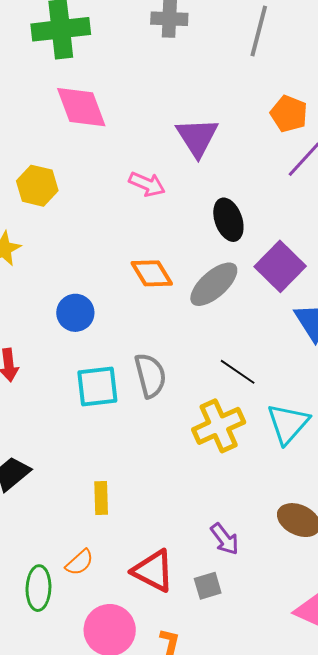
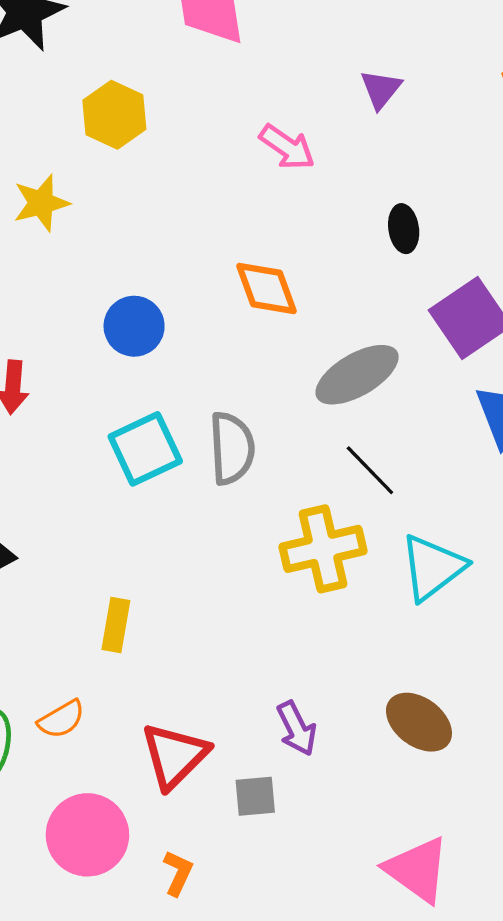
purple triangle: (197, 137) -> (381, 89), size x0.6
black ellipse: (228, 220) -> (404, 229), size x0.7
gray ellipse: (214, 284) -> (357, 375), moved
cyan square: (97, 387) -> (145, 449), turned -30
red triangle: (153, 571) -> (175, 756), turned 36

